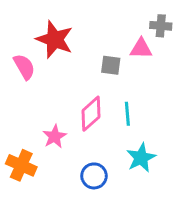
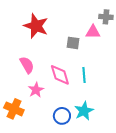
pink semicircle: (24, 67) -> (27, 65), moved
pink diamond: (91, 114) -> (60, 75), turned -65
cyan star: (141, 158) -> (84, 111), moved

